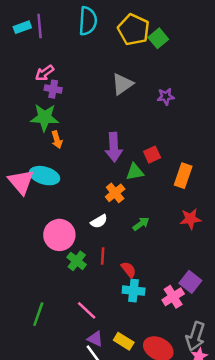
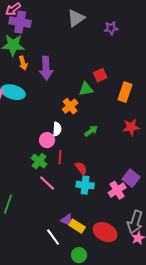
purple cross: (53, 89) -> (20, 22), size x1.5
purple arrow: (114, 147) -> (46, 68), moved
white semicircle: (99, 221) -> (57, 129), turned -56
pink circle: (59, 235) -> (47, 140), moved, size x0.6
pink line: (87, 310) -> (47, 183), moved
purple triangle: (95, 339) -> (67, 220), moved

